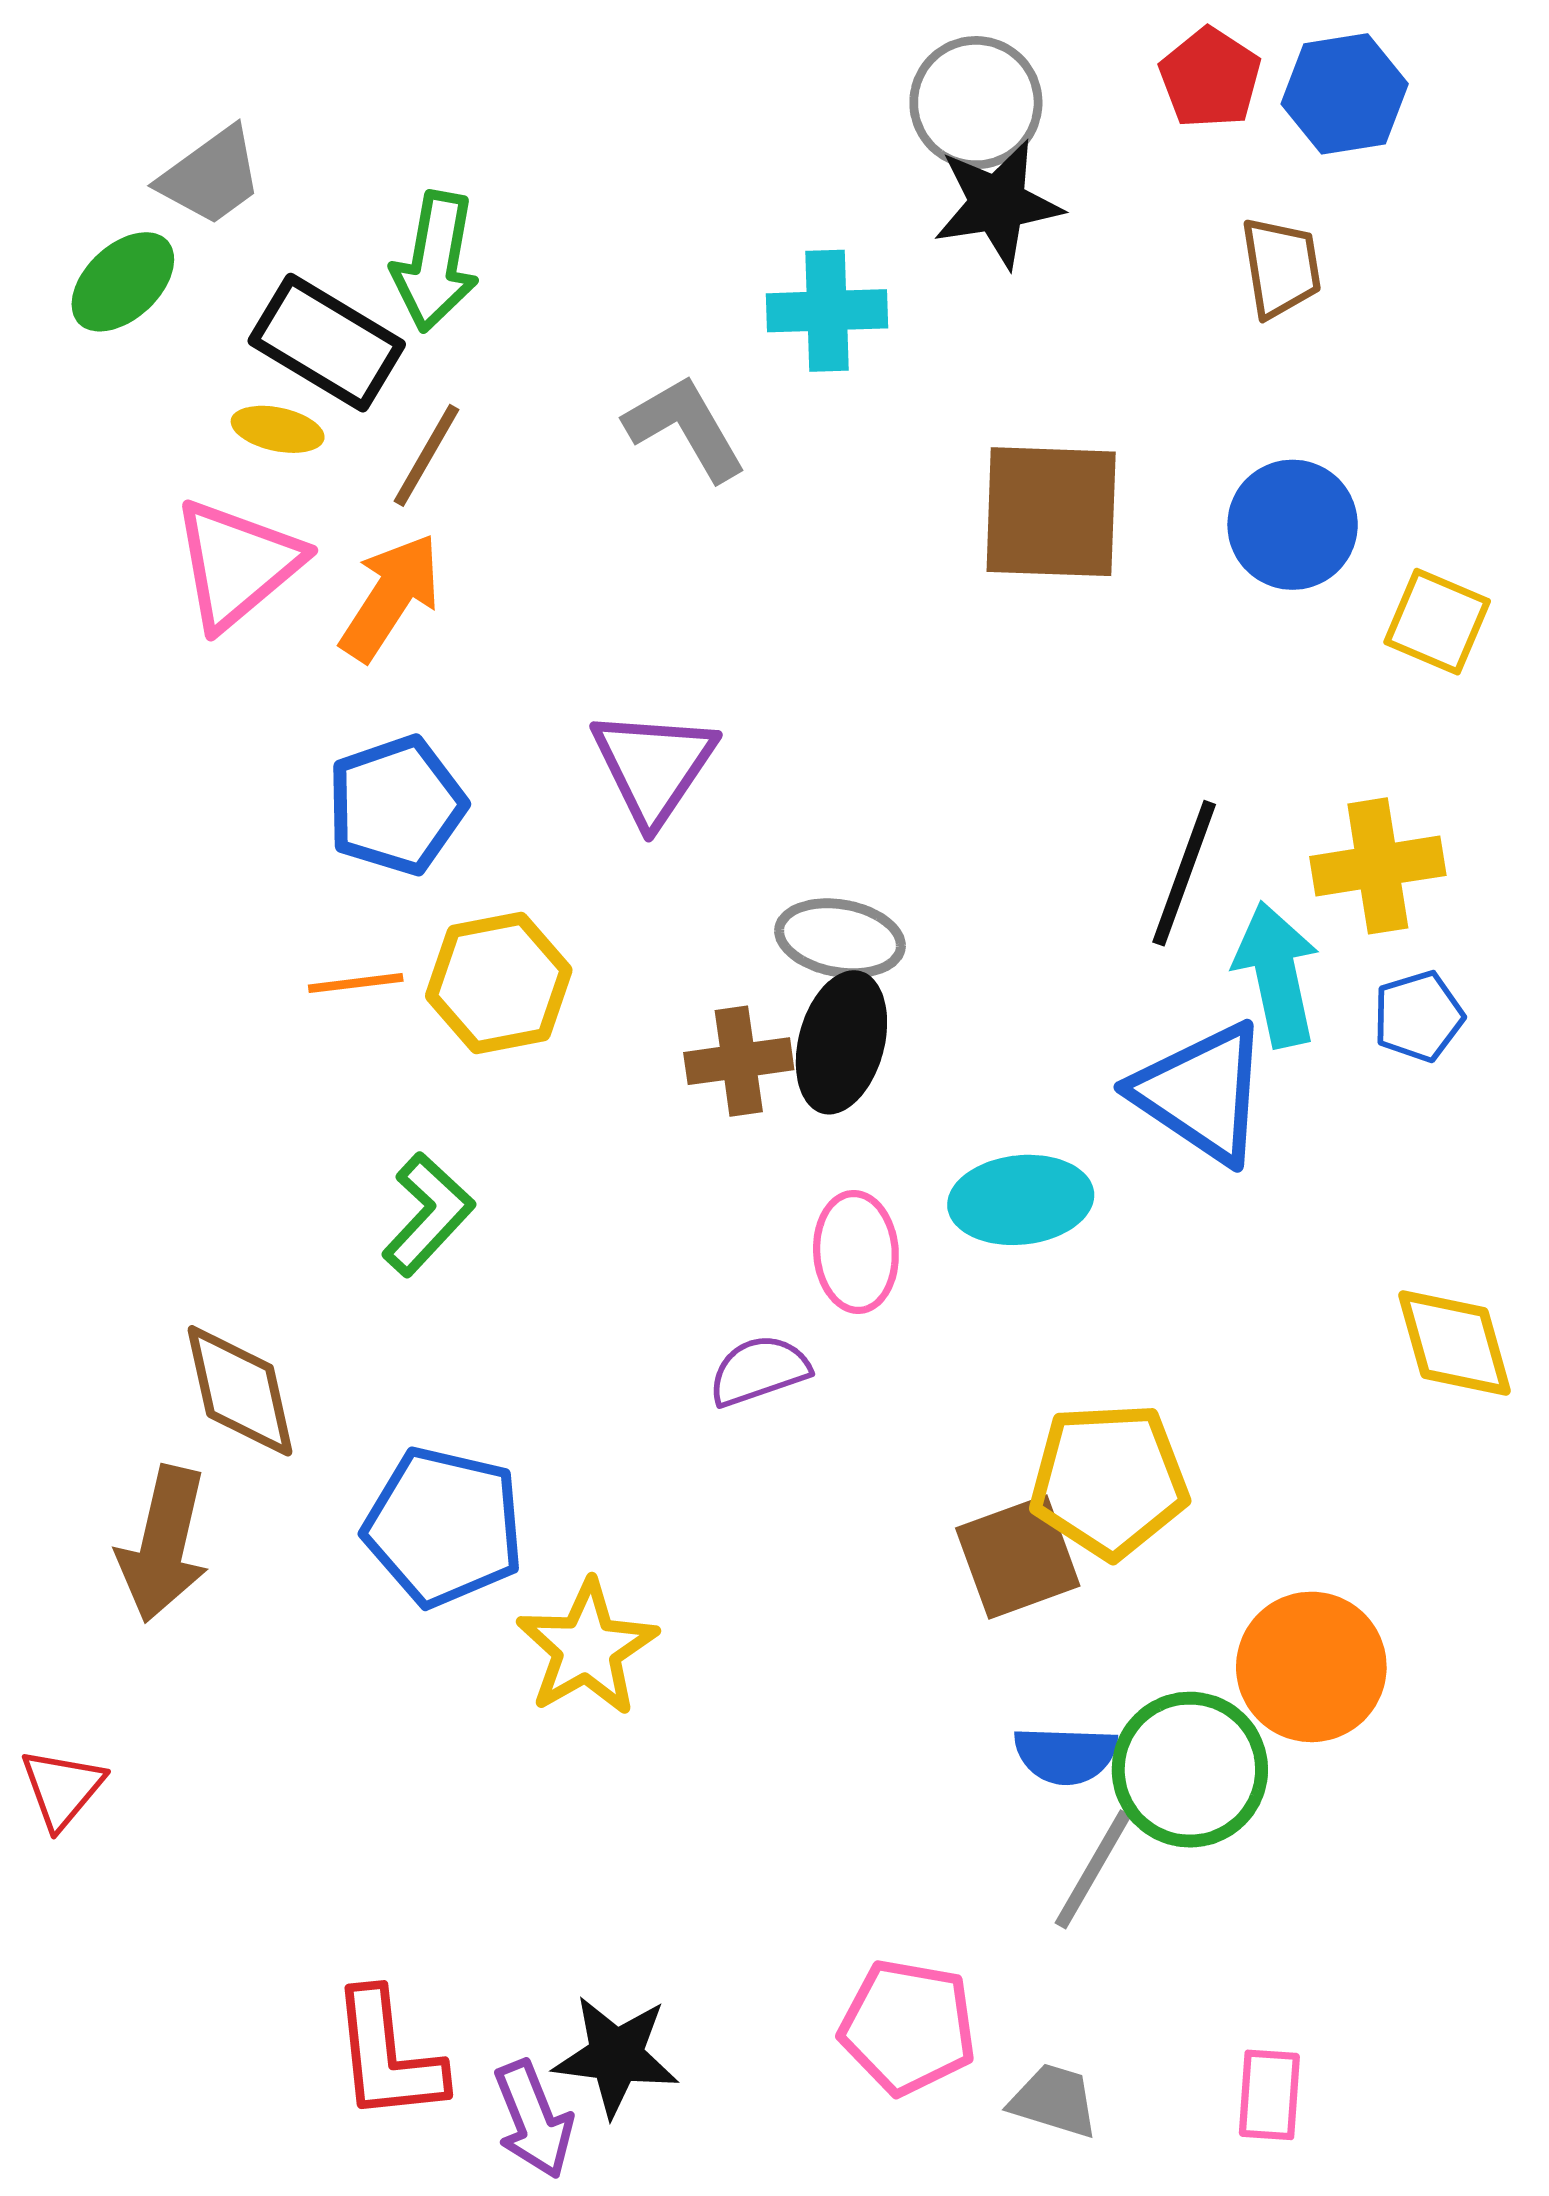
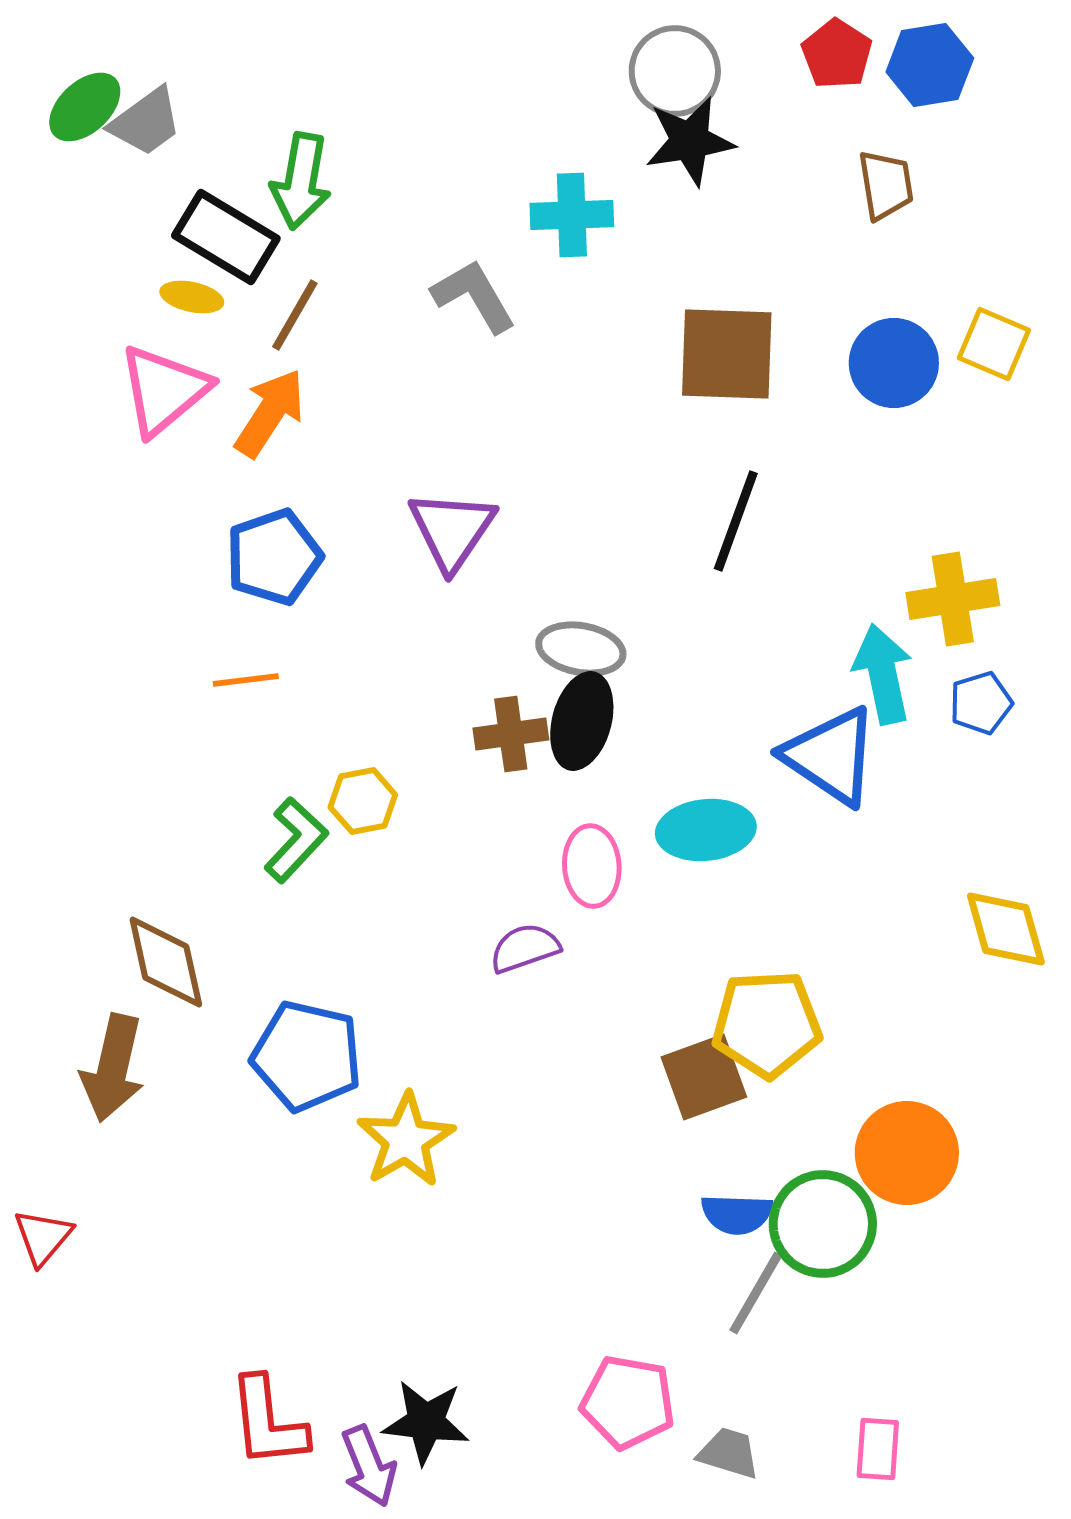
green ellipse: (123, 282) -> (85, 107), moved
yellow square: (1437, 622) -> (994, 344), moved
black line: (1184, 873) -> (736, 521), moved
yellow hexagon: (499, 983) -> (363, 801), moved, size x0.7

